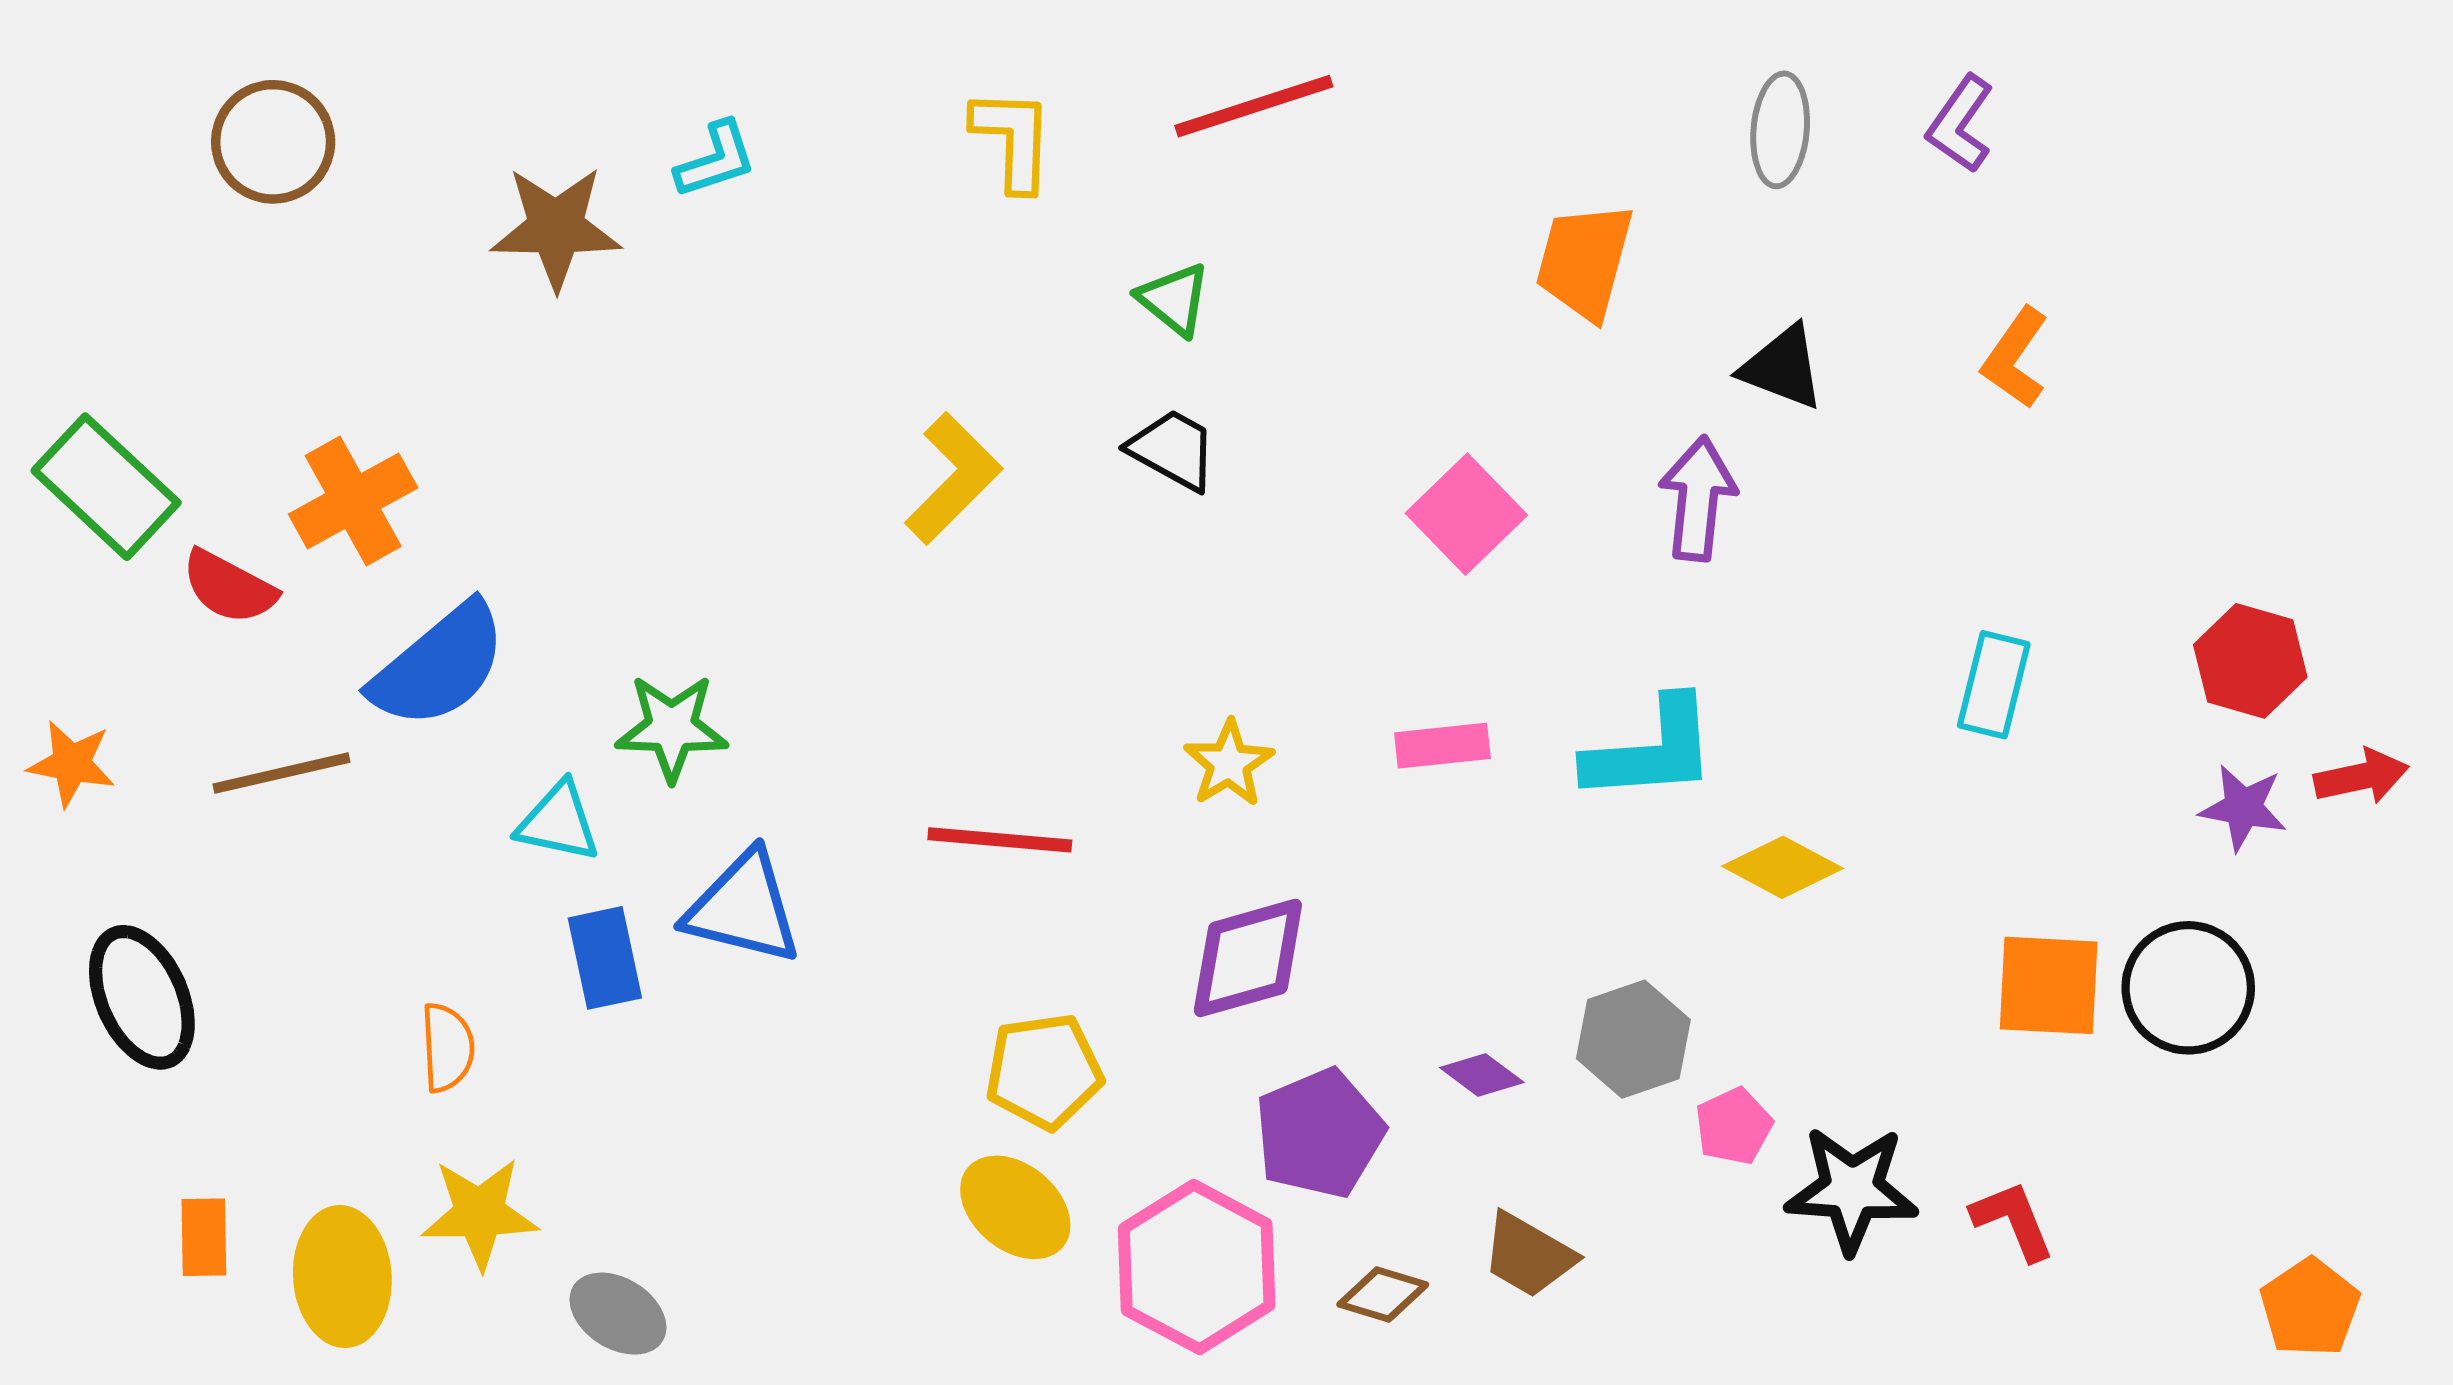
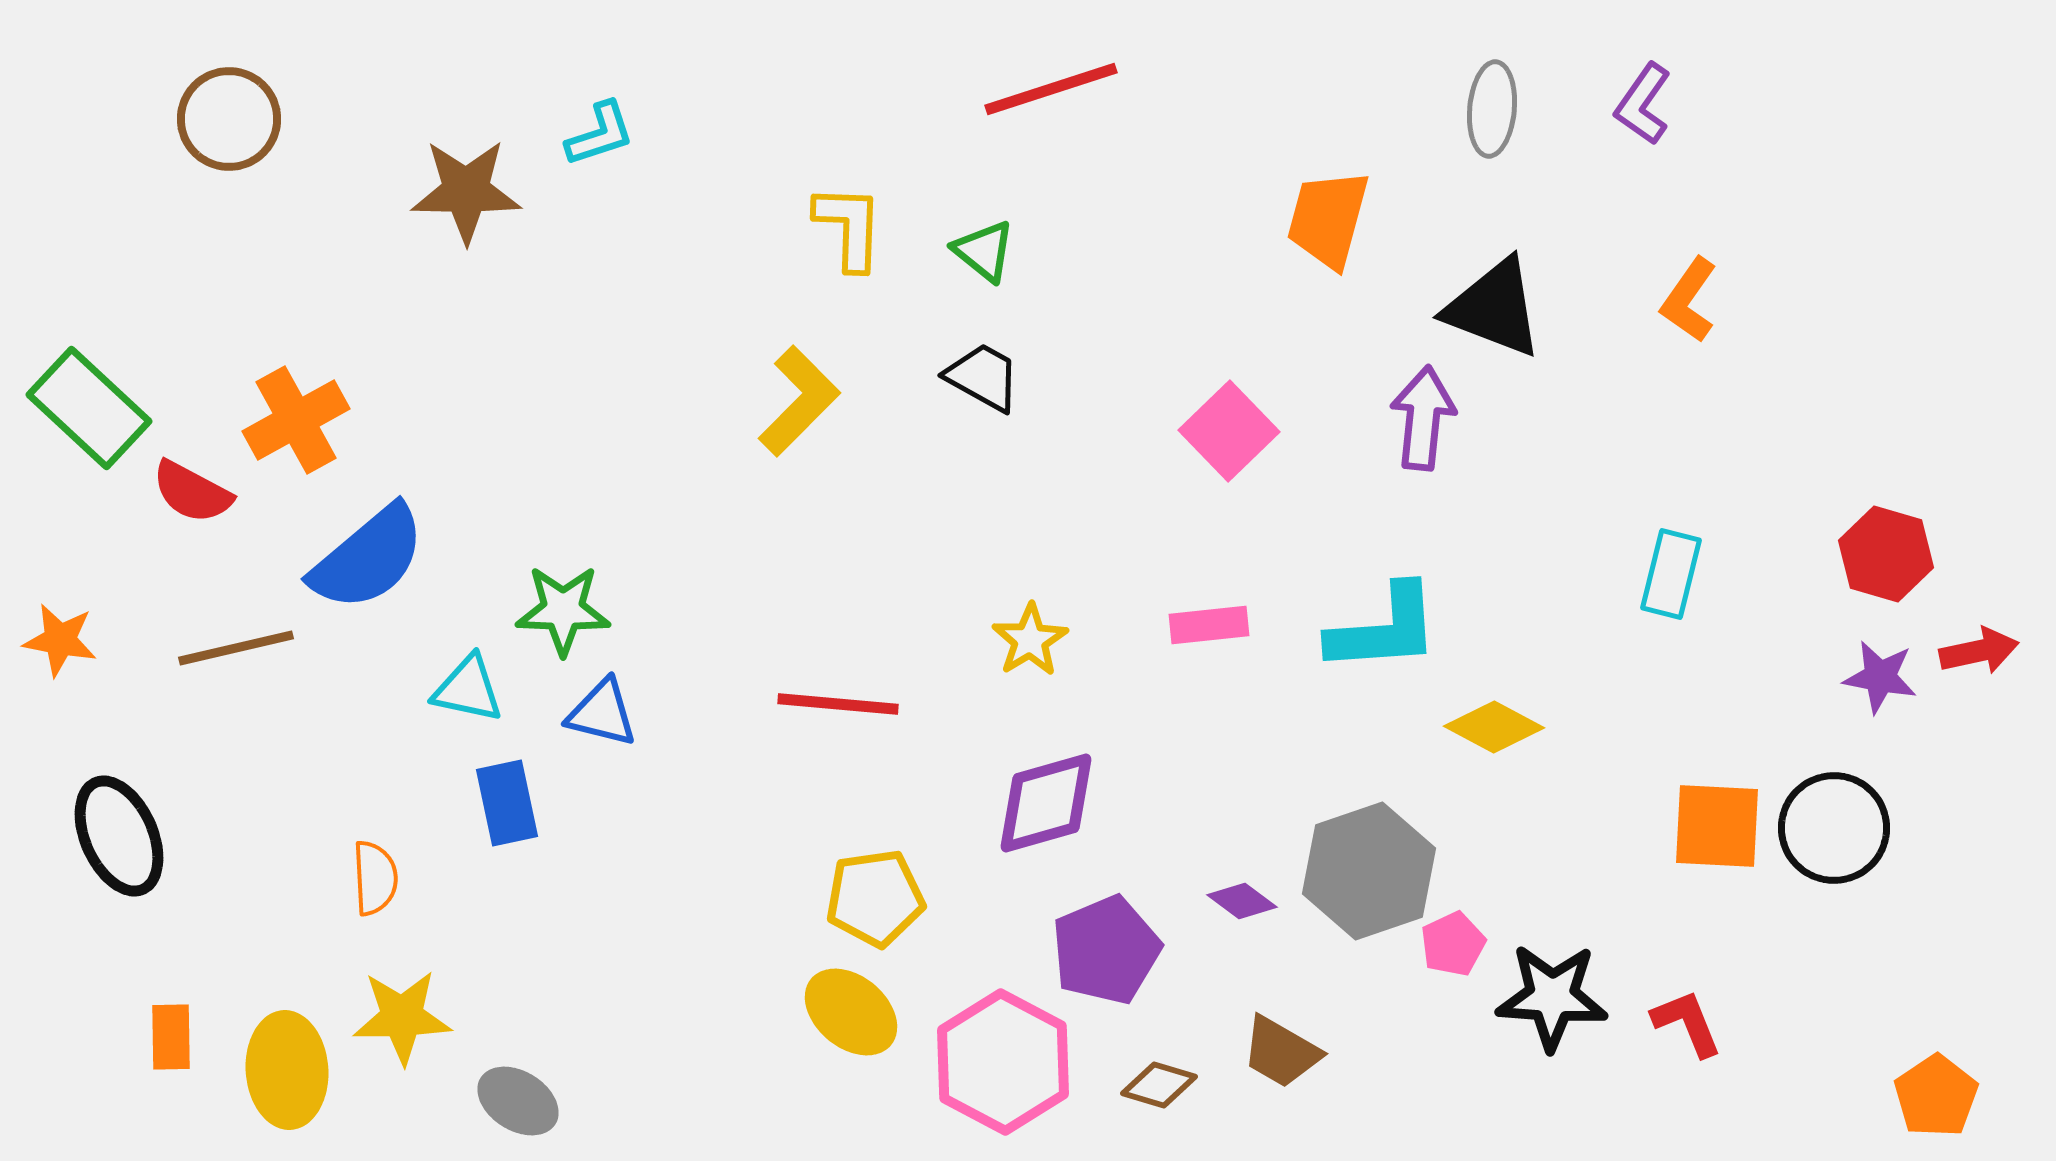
yellow L-shape: (1013, 139) -> (849, 227), moved
black triangle: (1783, 367) -> (1494, 308), size x1.4
blue triangle: (743, 908) -> (602, 713), moved, size x0.7
gray hexagon: (1633, 1039) -> (1369, 871), size x1.4

